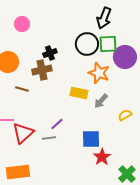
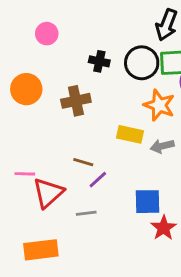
black cross: (50, 53) -> (99, 61), moved, turned 32
brown line: (22, 89) -> (83, 162), moved
gray arrow: (101, 101) -> (162, 146), turned 35
gray line: (49, 138) -> (86, 213), moved

